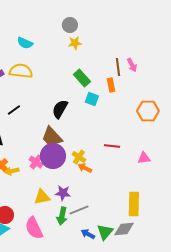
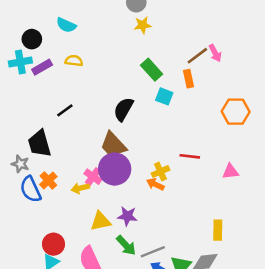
cyan semicircle: (25, 43) -> (66, 25), moved
brown line: (118, 67) -> (197, 56), turned 60
yellow semicircle: (21, 71) -> (74, 61), size x0.6
yellow cross: (79, 157) -> (160, 172), moved, turned 32
yellow arrow: (12, 171) -> (80, 188), moved
yellow rectangle: (134, 204) -> (218, 230), size x0.7
gray line: (79, 210) -> (153, 252), moved
green arrow: (62, 216) -> (126, 245), turned -54

